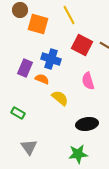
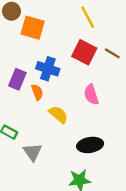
yellow line: (69, 15) -> (88, 17), moved
orange semicircle: (42, 79) -> (37, 92), turned 48
gray triangle: (29, 147) -> (33, 152), moved

